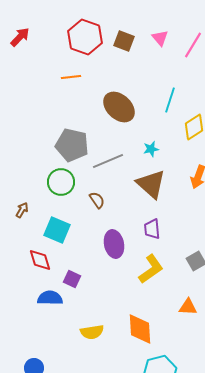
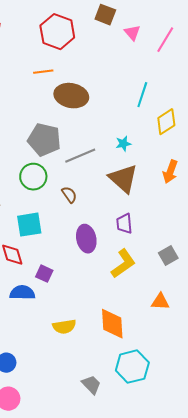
brown square: (124, 41) -> (105, 15), moved
brown ellipse: (119, 107) -> (71, 96), moved, turned -32
cyan square: (57, 230) -> (29, 225), turned -32

